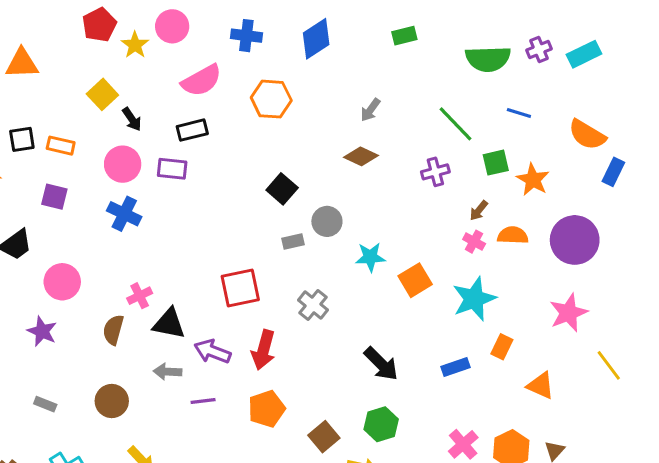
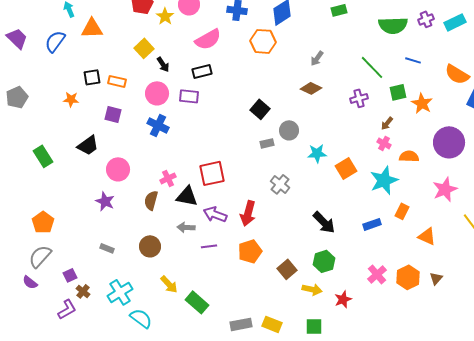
orange hexagon: (271, 99) -> (263, 41), moved
orange semicircle: (513, 235) -> (409, 156), moved
red square: (240, 288) -> (212, 173), moved

